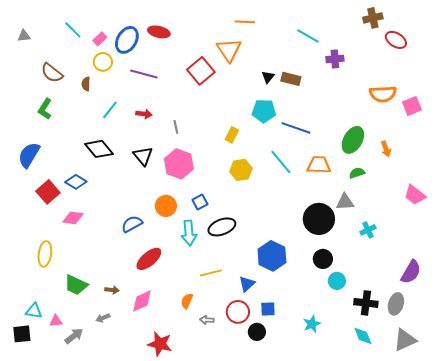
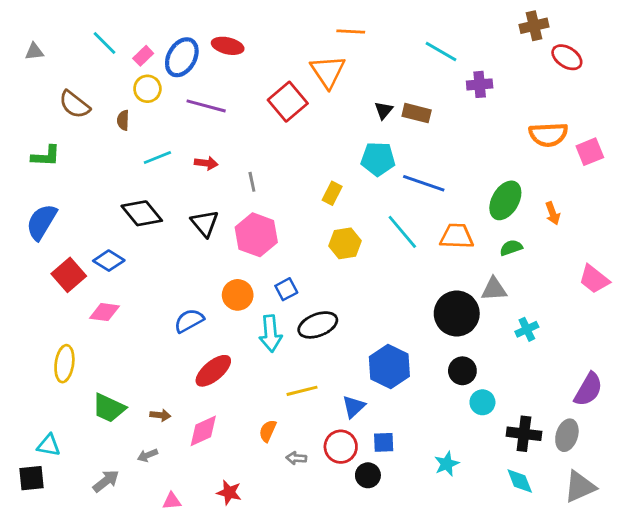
green L-shape: (45, 109) -> (46, 156), moved, turned -120
cyan line: (110, 110) -> (157, 157), turned 30
pink triangle: (56, 321) -> (172, 501), moved
red star: (160, 344) -> (229, 492), size x0.7

